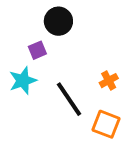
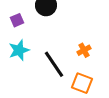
purple square: (37, 50) -> (17, 20), moved

